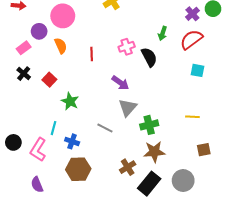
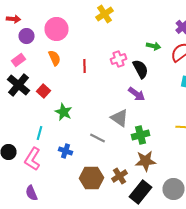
purple circle: (39, 31) -> (26, 36), moved
green arrow: (163, 33) -> (154, 46), turned -96
black cross: (24, 74) -> (18, 85), size x1.6
purple arrow: (120, 83) -> (136, 94), moved
gray triangle: (128, 107) -> (120, 118), turned -36
cyan line: (54, 128) -> (40, 133), moved
brown hexagon: (78, 169) -> (92, 178), moved

